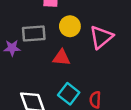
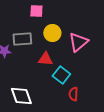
cyan square: (69, 94) -> (61, 75), moved

